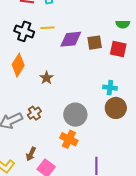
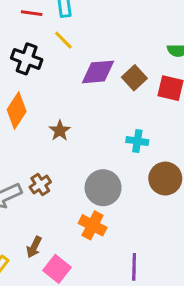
yellow line: (47, 28) -> (63, 40), moved, turned 48
brown square: (95, 43) -> (134, 78), turned -35
cyan cross: (110, 88) -> (137, 141), moved

